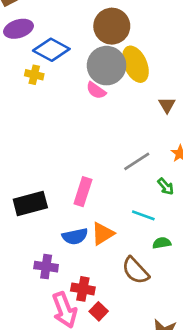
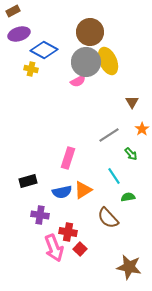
pink semicircle: (96, 91) -> (78, 81), turned -63
brown triangle: (167, 105) -> (132, 102), moved
black rectangle: (30, 204) -> (28, 181), moved, size x0.7
cyan line: (143, 215) -> (114, 176), turned 36

